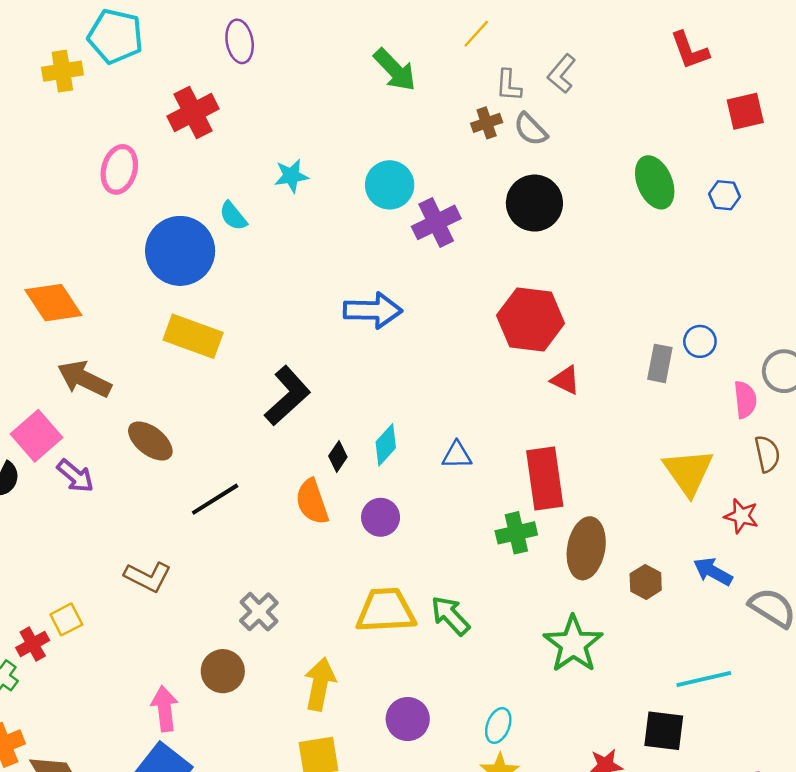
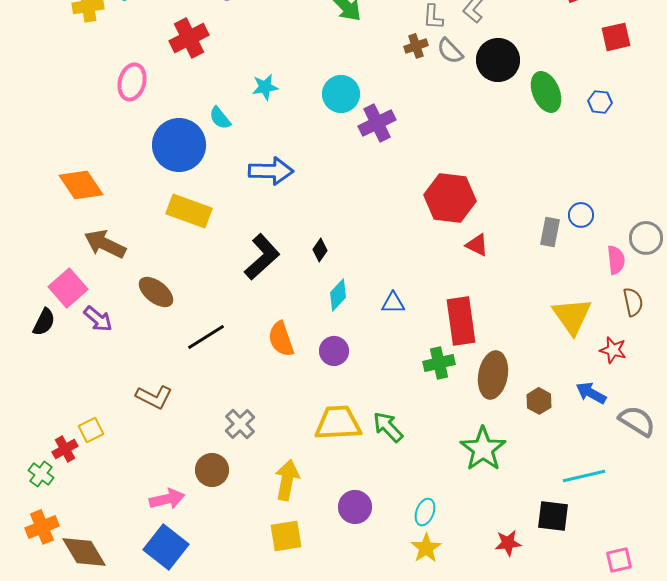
black circle: (534, 203) -> (498, 60), moved
blue arrow: (373, 310) -> (271, 171), moved
black diamond: (338, 457) -> (320, 250), moved
pink arrow: (165, 709) -> (167, 499), turned 84

